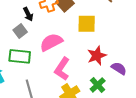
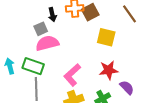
pink semicircle: (51, 42) -> (47, 43), moved
green rectangle: (20, 56) -> (33, 66), moved

